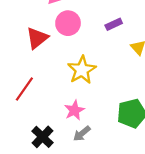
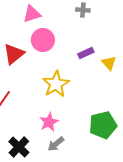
purple rectangle: (114, 24) -> (86, 53), moved

